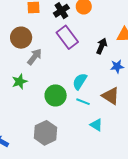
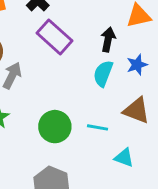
cyan semicircle: (80, 81) -> (103, 74), moved

